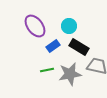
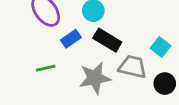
green line: (47, 70) -> (46, 68), moved

